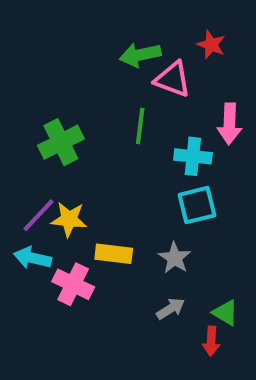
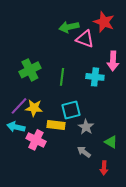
red star: (211, 45) -> (104, 22), size x1.5
green line: (140, 126) -> (62, 77), moved
cyan square: (197, 205) -> (71, 110), moved
gray arrow: (171, 309) -> (84, 152), turned -112
green triangle: (225, 313) -> (111, 142), moved

